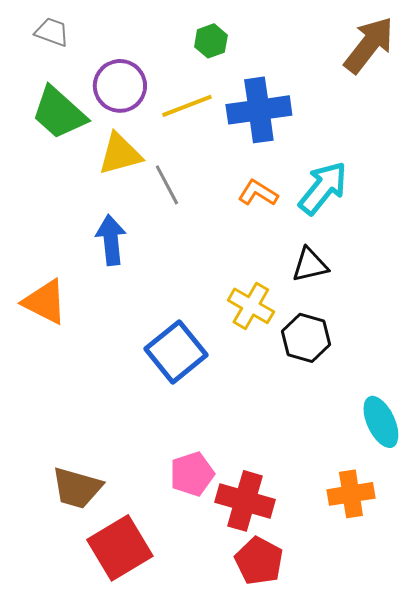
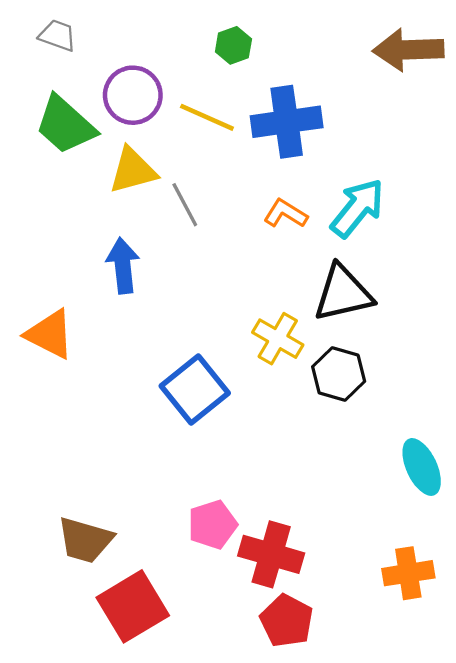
brown arrow: (369, 45) -> (408, 50), turned -130
yellow line: (187, 106) -> (207, 117), turned 45
black triangle: (310, 265) -> (343, 293), size x1.5
orange cross: (351, 494) -> (408, 573), moved

